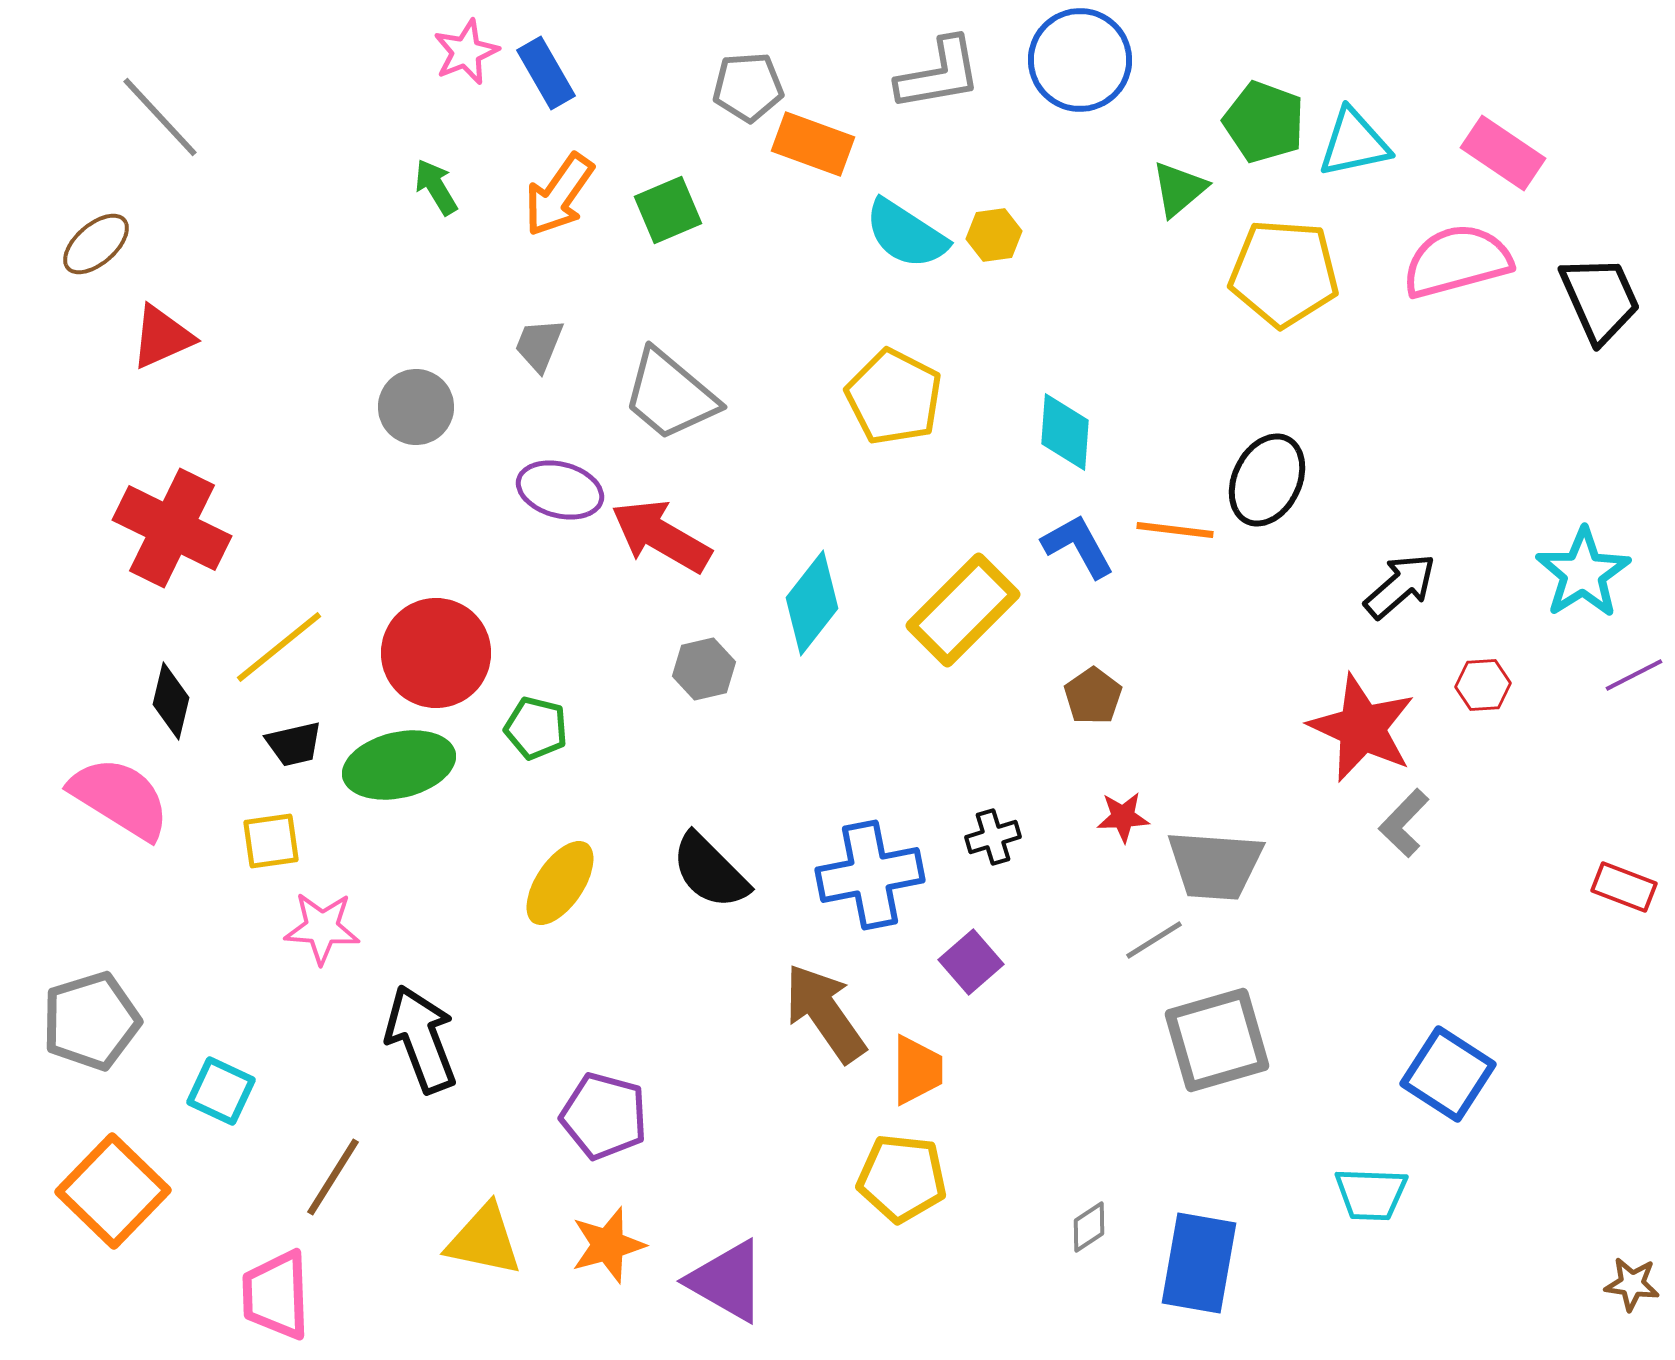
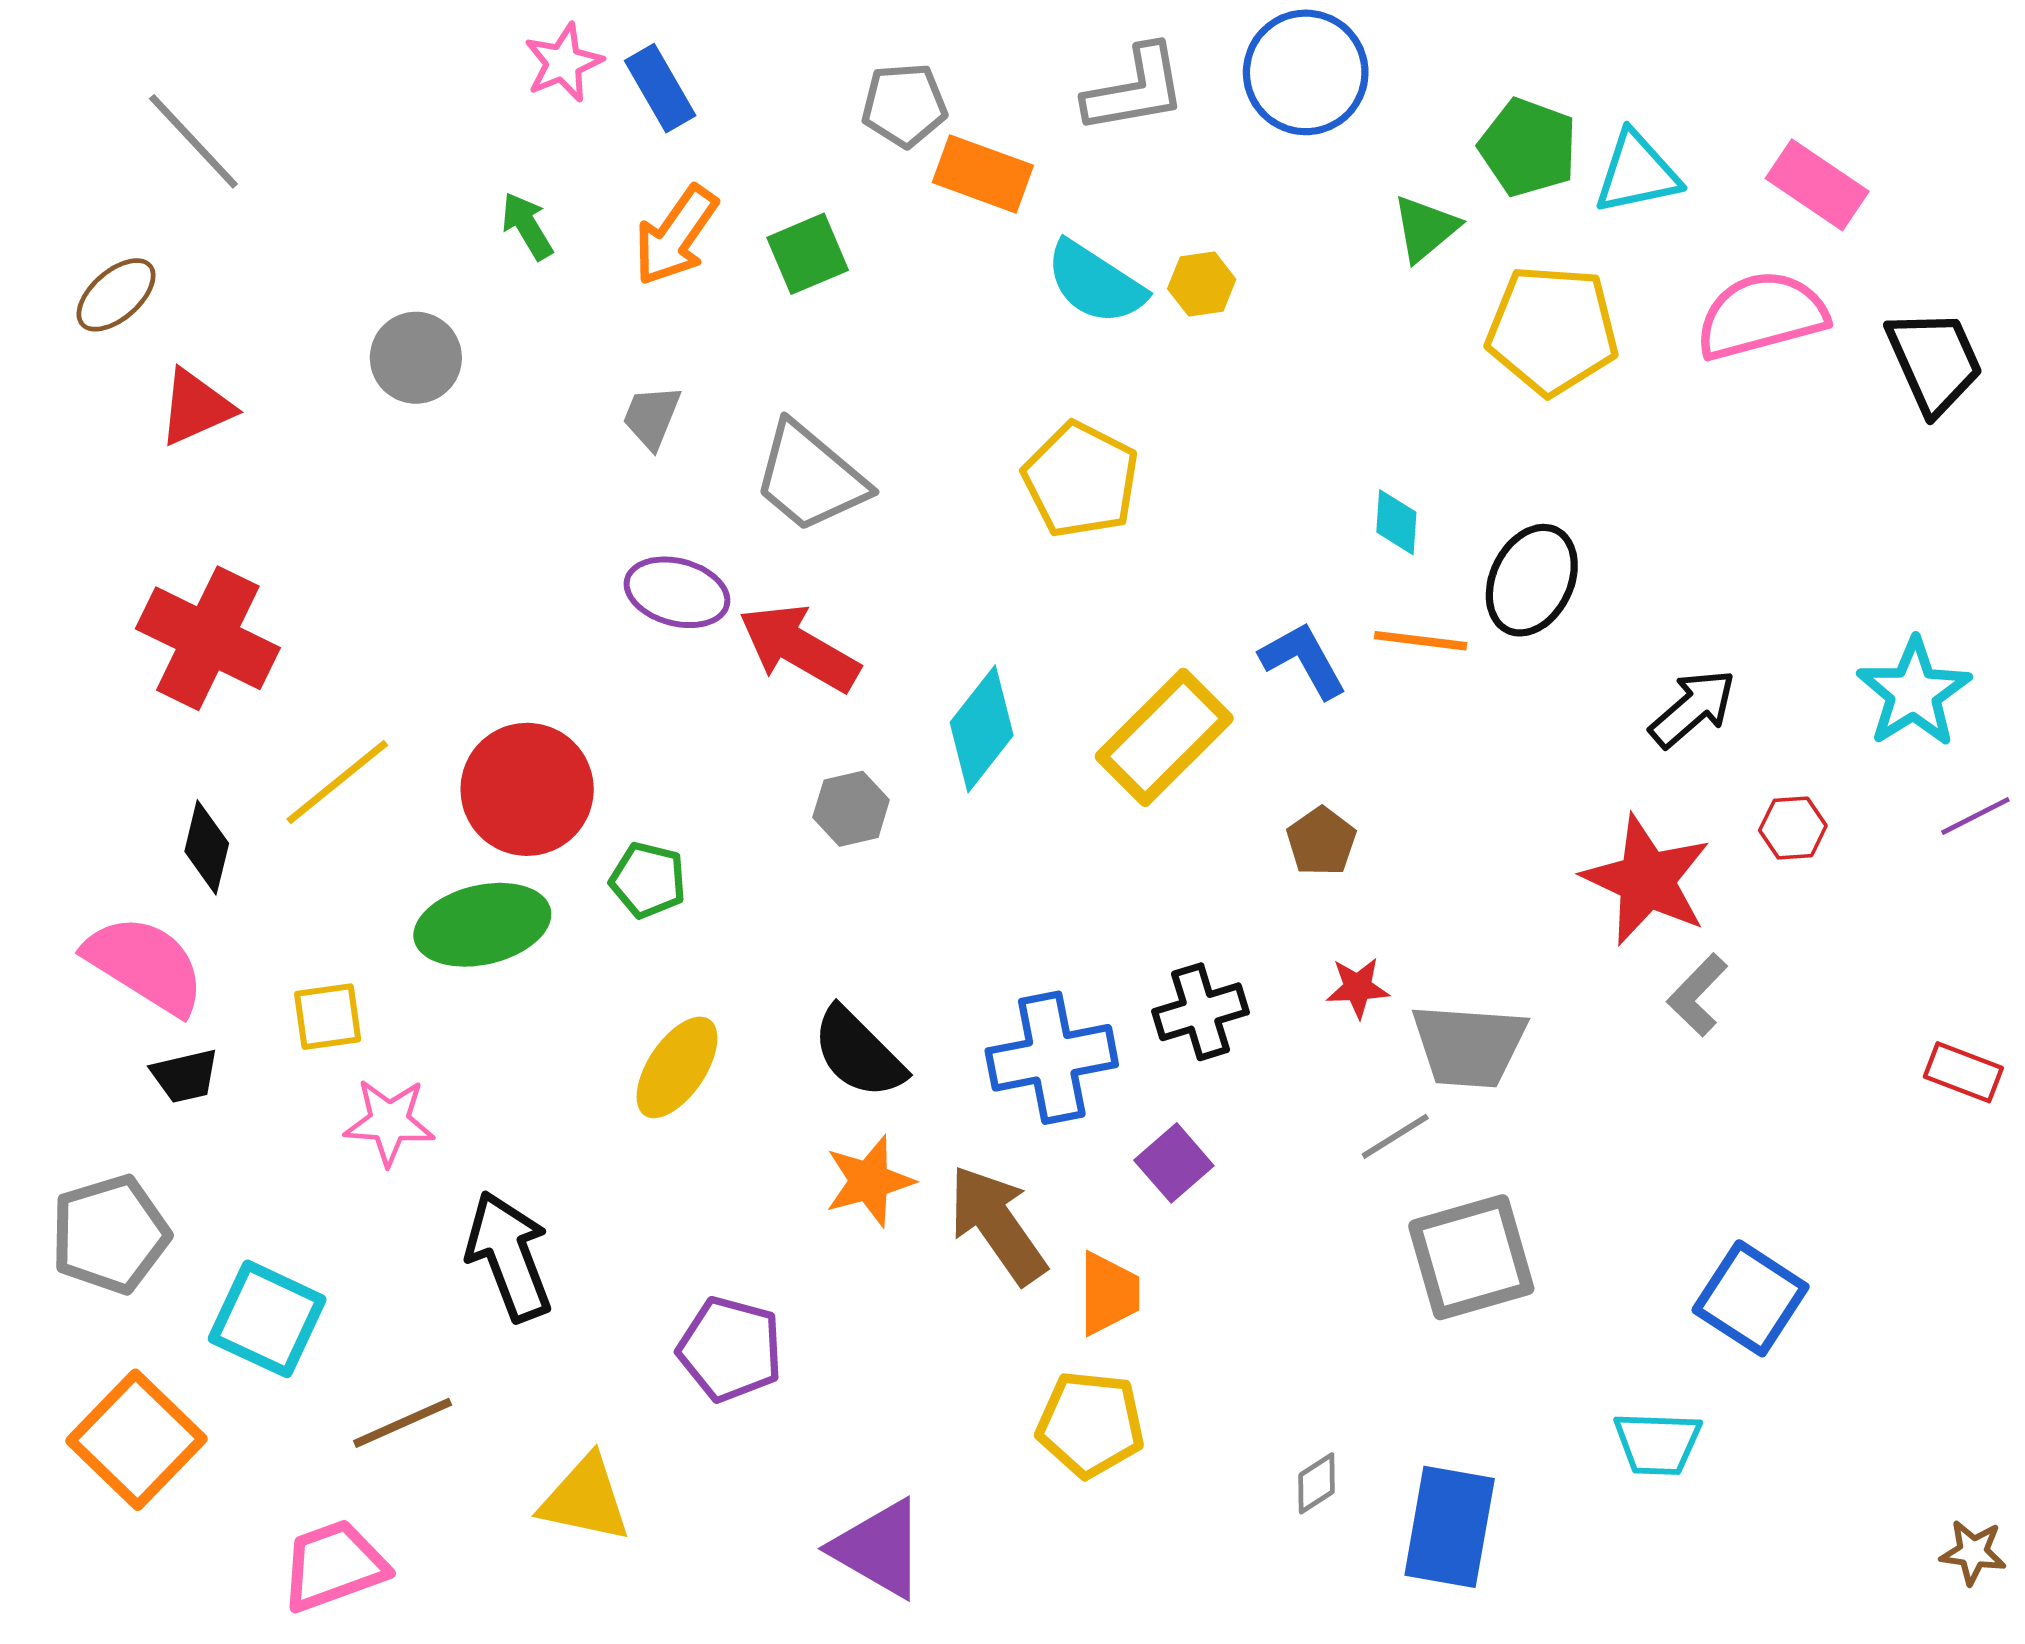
gray circle: (416, 407) -> (416, 358), moved
cyan diamond: (1065, 432) -> (1396, 522), moved, size x0.7
black trapezoid: (294, 744) -> (185, 1076), moved
black cross: (993, 837) -> (1200, 1012), size x1.4
cyan square: (221, 1091) -> (267, 1319), size x1.4
brown line: (333, 1177) -> (403, 1423), turned 34
orange star: (608, 1245) -> (869, 1181), moved
pink trapezoid: (276, 1295) -> (334, 1566), turned 72

